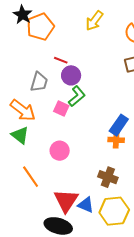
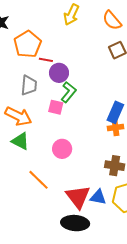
orange pentagon: (40, 27) -> (28, 44), moved

